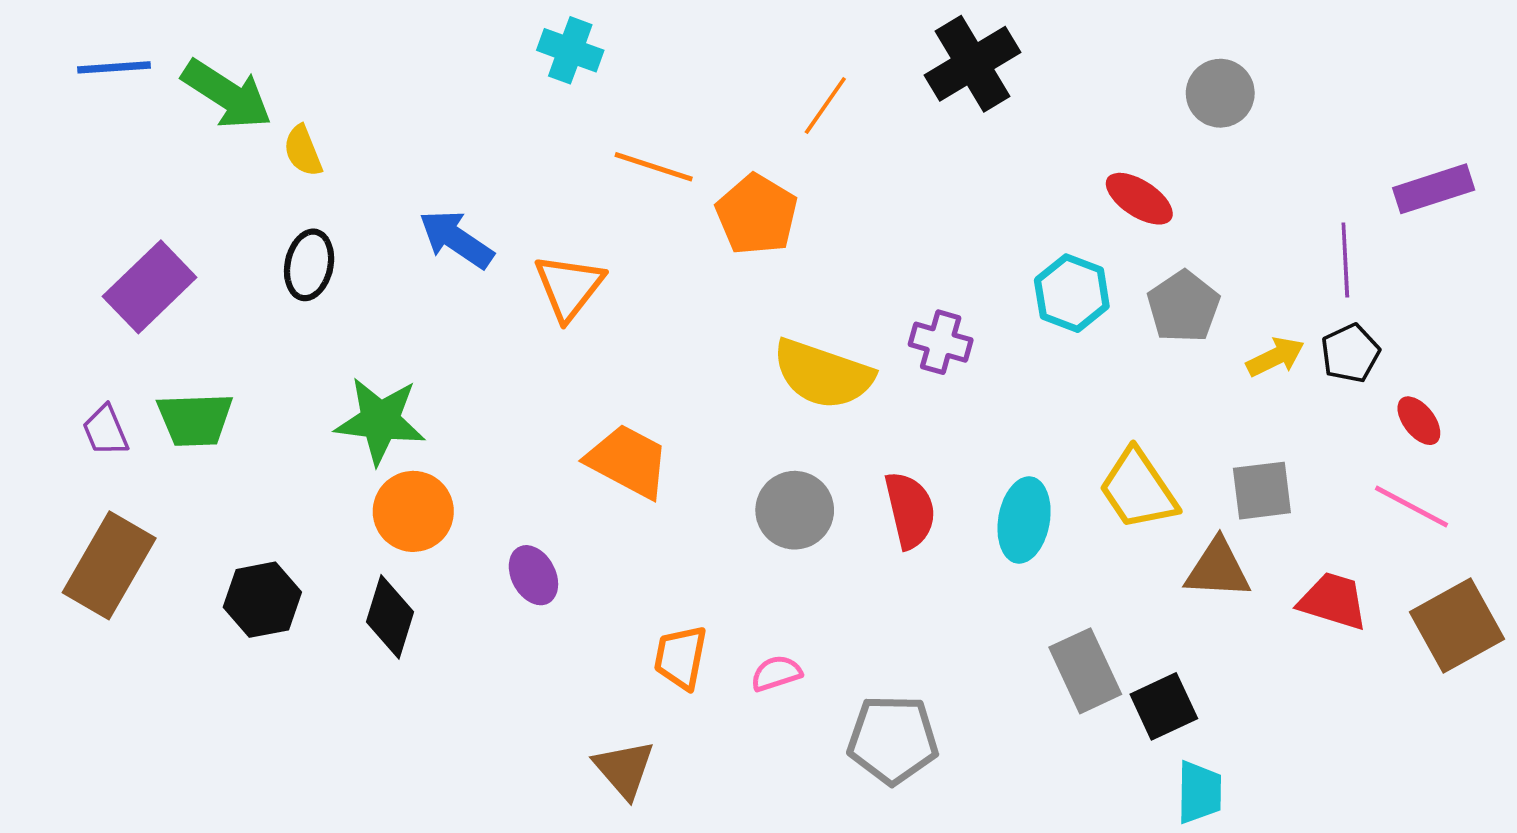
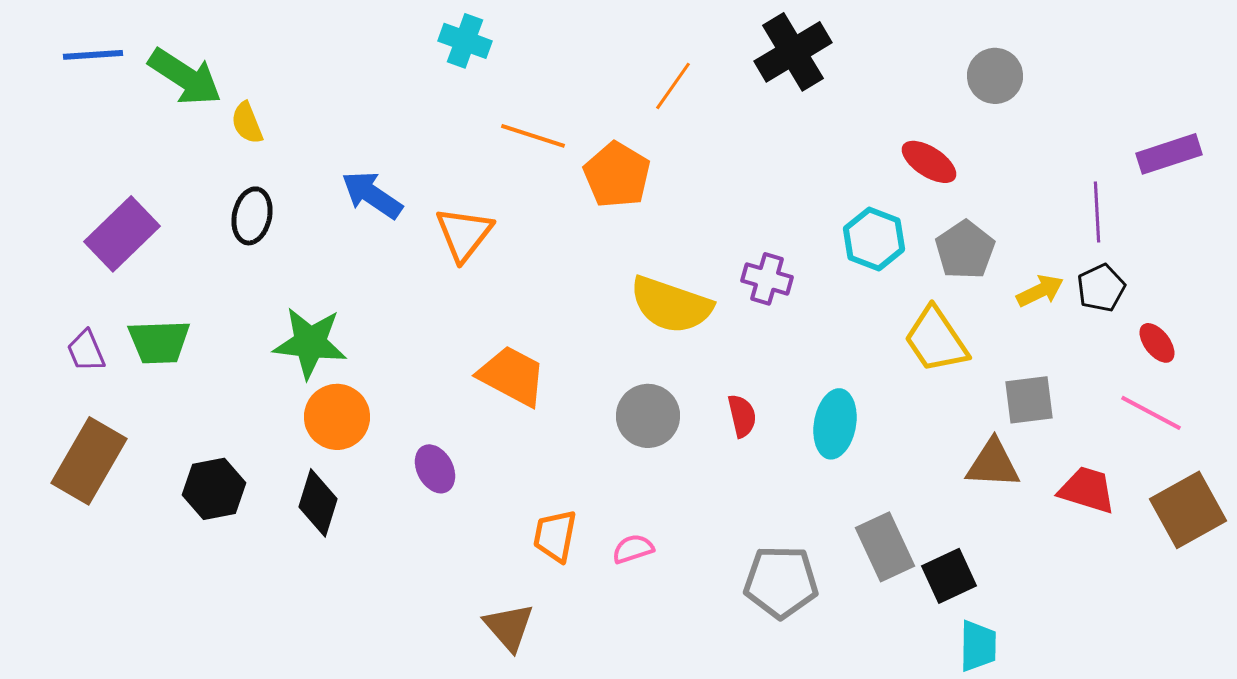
yellow trapezoid: (1138, 489) -> (936, 340), moved
red semicircle: (910, 510) -> (742, 416), size x0.7
gray pentagon: (893, 740) -> (781, 582), moved

